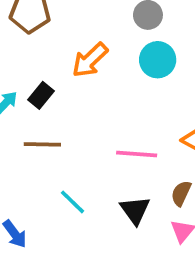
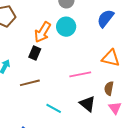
cyan circle: (158, 60) -> (66, 27), moved
black rectangle: (41, 95) -> (35, 53), moved

